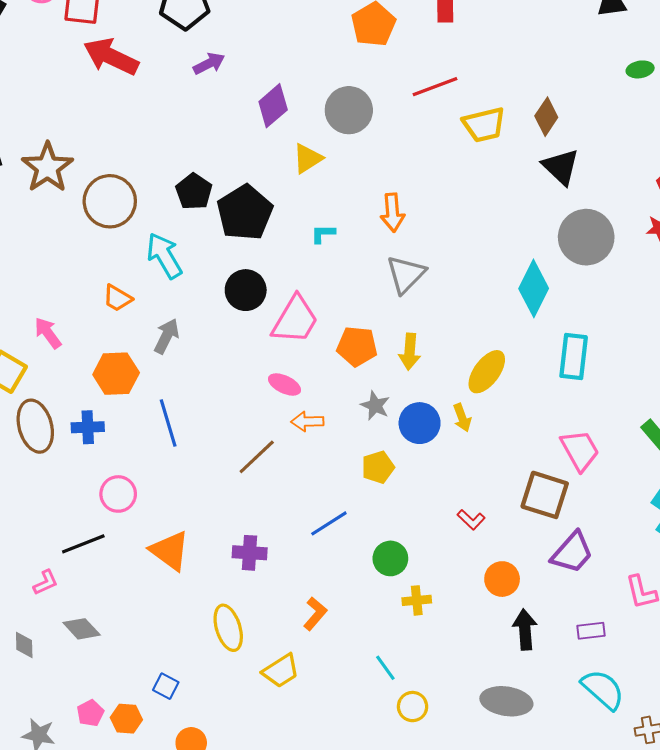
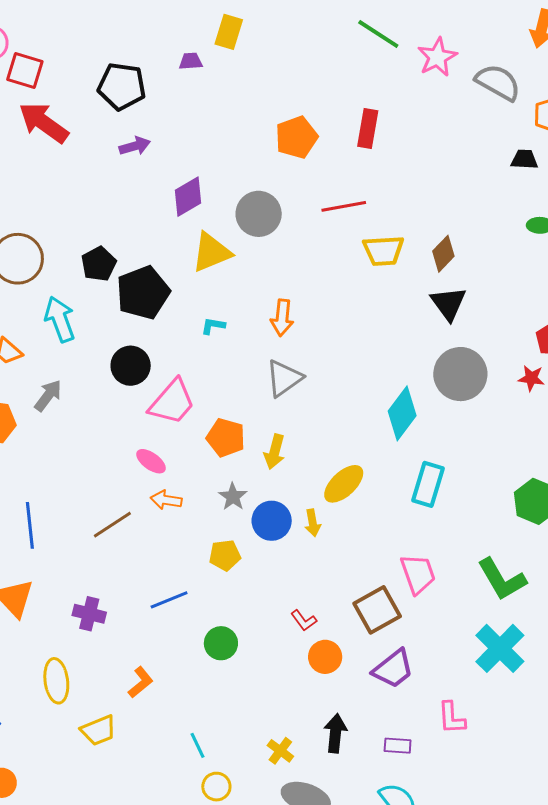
yellow triangle: (308, 158) -> (211, 252), size x1.4
blue line: (168, 423) -> (30, 525), moved
brown square: (545, 495) -> (377, 610), turned 33
orange circle: (502, 579) -> (325, 657), moved
yellow cross: (417, 600) -> (280, 751), moved, turned 32

